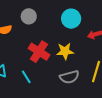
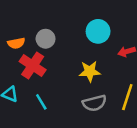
gray circle: (29, 16) -> (46, 39), moved
red cross: (39, 52) -> (33, 66), moved

